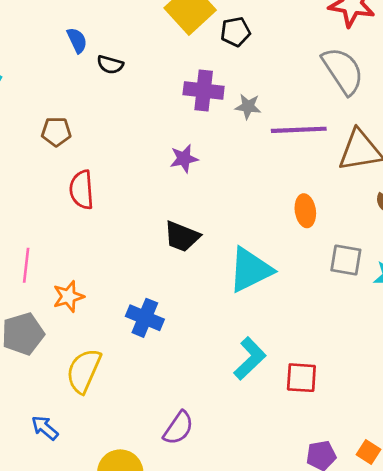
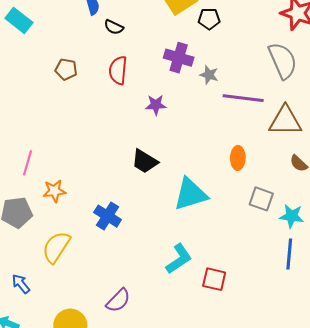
red semicircle: (82, 190) -> (118, 70), moved

